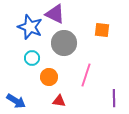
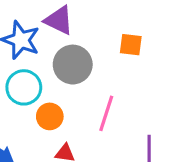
cyan circle: (32, 58) -> (24, 87), size x1.5

